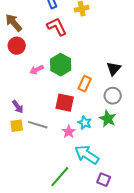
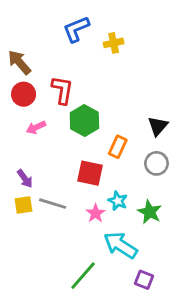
red L-shape: (57, 27) -> (62, 90), moved, turned 35
pink arrow: (37, 70) -> (36, 127), moved
green star: (108, 119) -> (150, 212), moved

